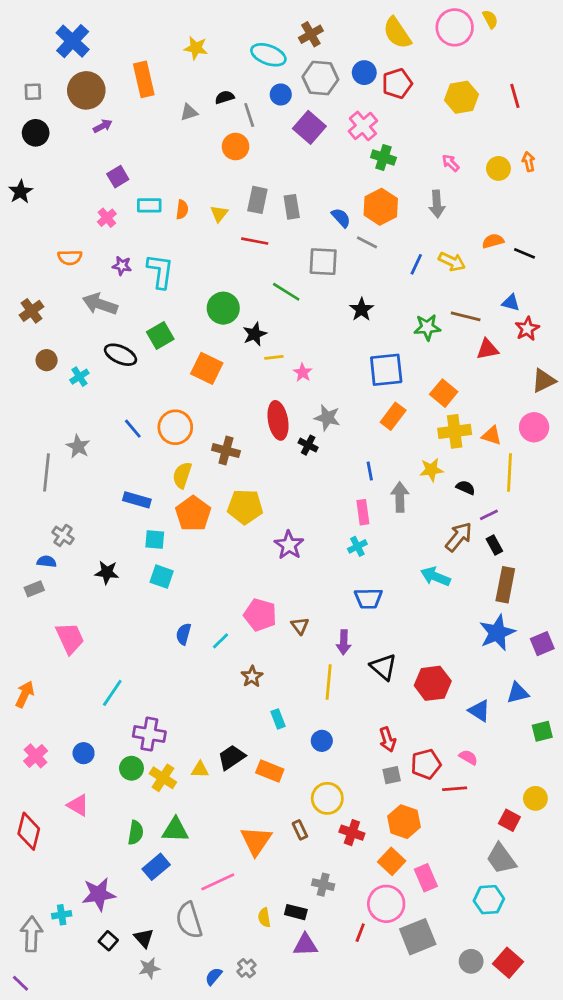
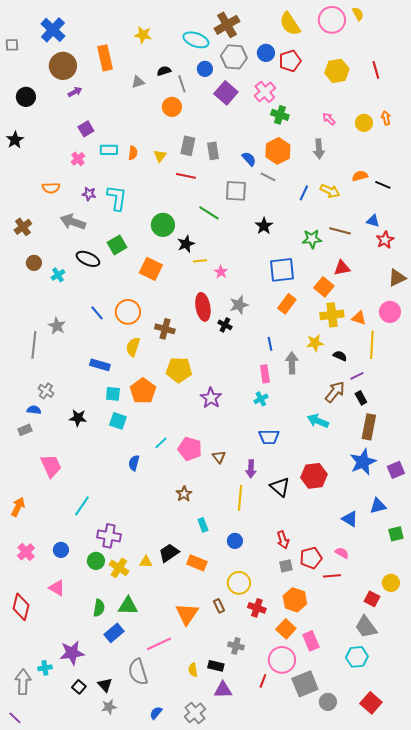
brown cross: (311, 34) -> (227, 25), size x1.4
gray square: (33, 92) -> (12, 45), moved
red triangle: (488, 349) -> (342, 268), moved
gray star: (327, 418) -> (239, 305), turned -30
orange pentagon: (193, 514) -> (143, 391), moved
cyan line: (220, 641) -> (161, 443), moved
red hexagon: (433, 683) -> (314, 476), moved
gray circle: (471, 961) -> (328, 702), moved
gray cross: (246, 968) -> (195, 713), moved, size x1.5

